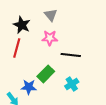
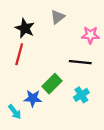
gray triangle: (51, 15) -> (58, 17), turned 32
pink star: (50, 38) -> (90, 35), moved

